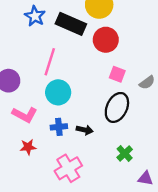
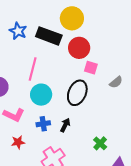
pink square: (117, 74) -> (91, 68), moved
black ellipse: (117, 107) -> (77, 93), moved
black arrow: (85, 130) -> (65, 125), turned -72

